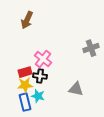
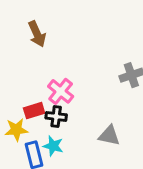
brown arrow: (27, 20) -> (37, 34), turned -48
yellow star: (25, 85) -> (16, 130), moved

